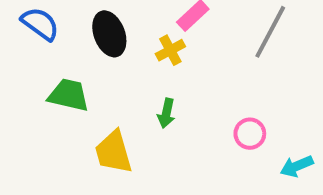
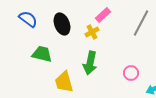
green arrow: (166, 113) -> (90, 63), size x1.6

